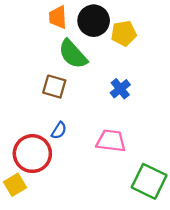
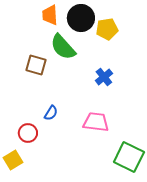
brown square: (54, 87) -> (36, 65), moved
red circle: (32, 154) -> (28, 133), size x0.6

